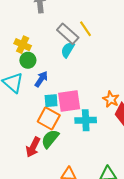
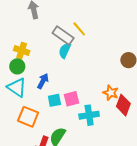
green circle: (28, 60) -> (17, 66), moved
pink square: (69, 101) -> (71, 99), size x0.7
orange square: (49, 118) -> (28, 117), moved

